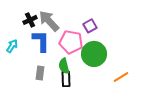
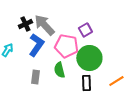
blue L-shape: (41, 41) -> (36, 45), turned 35
black rectangle: (66, 79) -> (86, 83), moved

